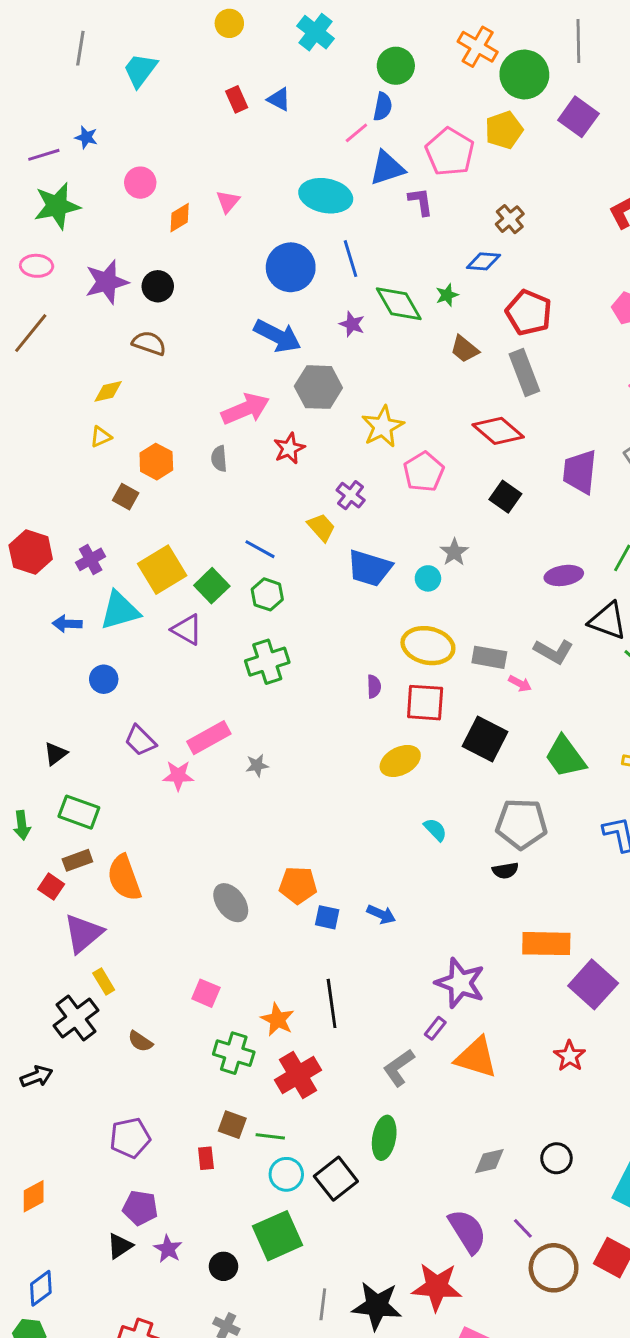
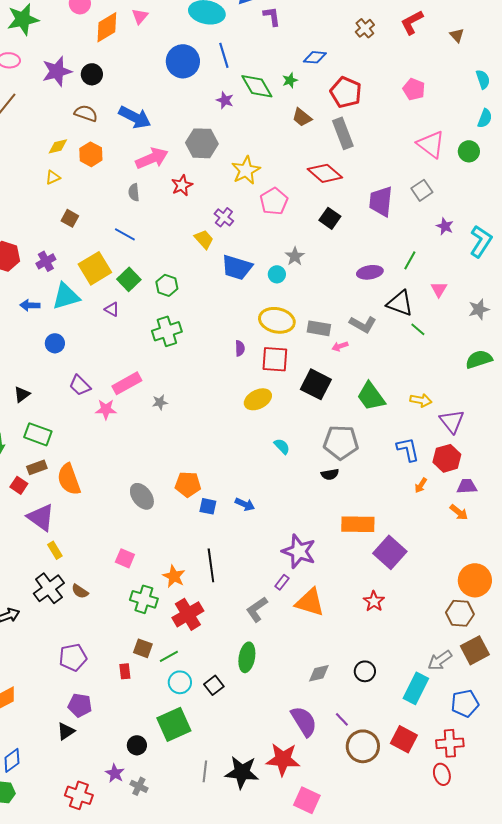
orange diamond: (180, 218) -> (107, 27), size x1.5
brown cross: (510, 219) -> (365, 28), moved
blue arrow: (278, 336) -> (135, 117), moved
orange hexagon: (156, 462) -> (91, 154), moved
blue line: (260, 549) -> (125, 234), moved
purple triangle: (187, 630) -> (112, 309), size x0.7
pink arrow: (520, 684) -> (340, 346), turned 133
purple triangle: (83, 933) -> (41, 517), turned -44
black cross: (76, 1018) -> (49, 588), moved
green line: (270, 1136) -> (169, 656), turned -36
black square: (336, 1179) -> (214, 685), size x0.7
purple star: (168, 1249) -> (115, 773), moved

